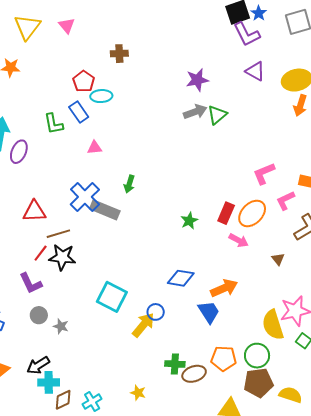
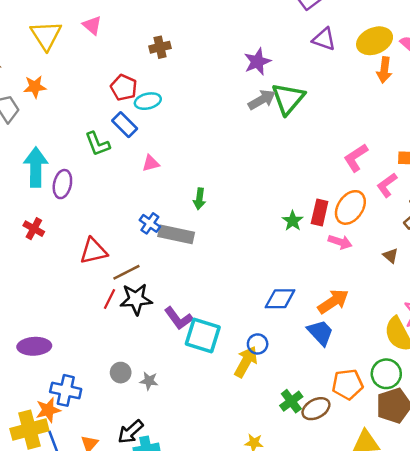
green triangle: (217, 115) -> (288, 99), size x1.4
blue cross: (85, 197) -> (150, 223), size x0.6
green star: (189, 221) -> (293, 221), moved
purple L-shape: (31, 283) -> (178, 318), moved
green cross: (175, 364) -> (291, 401), turned -30

